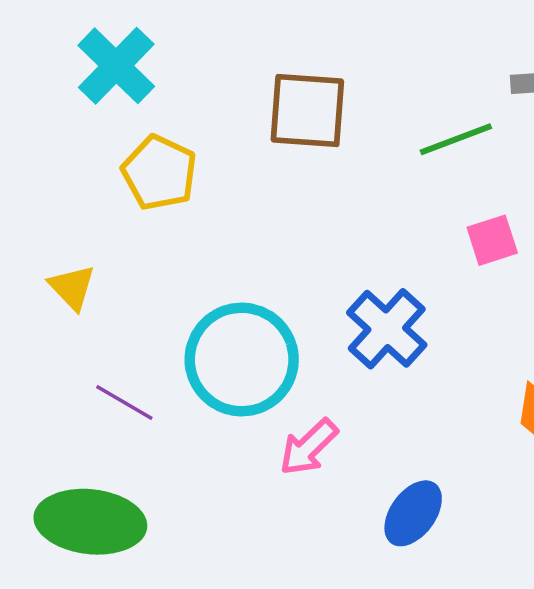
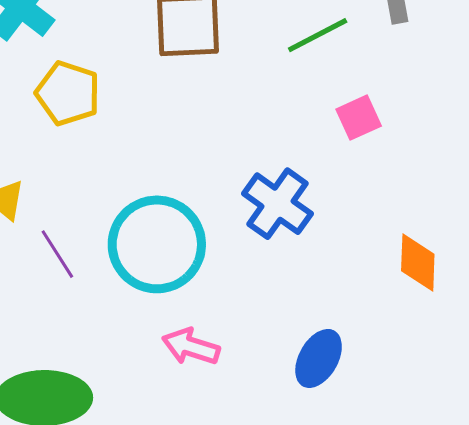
purple line: (124, 402) -> (57, 254), moved, turned 34
pink arrow: (309, 447) -> (191, 347), moved, turned 68

